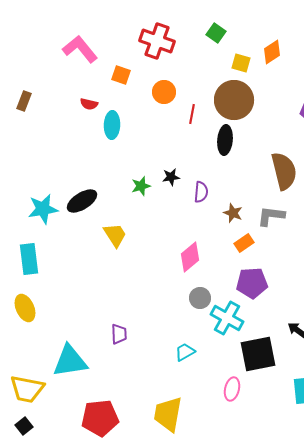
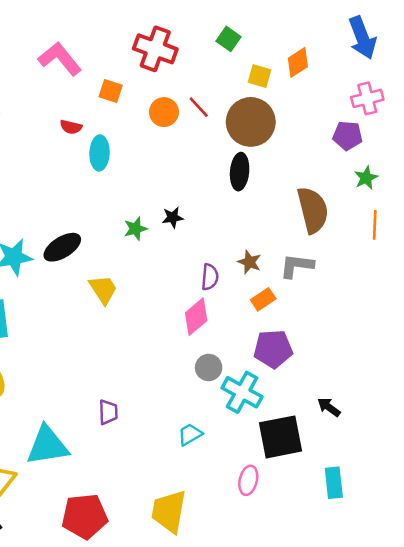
red line: (192, 114) -> (199, 107), moved, turned -54
purple semicircle: (201, 192) -> (210, 277), moved

